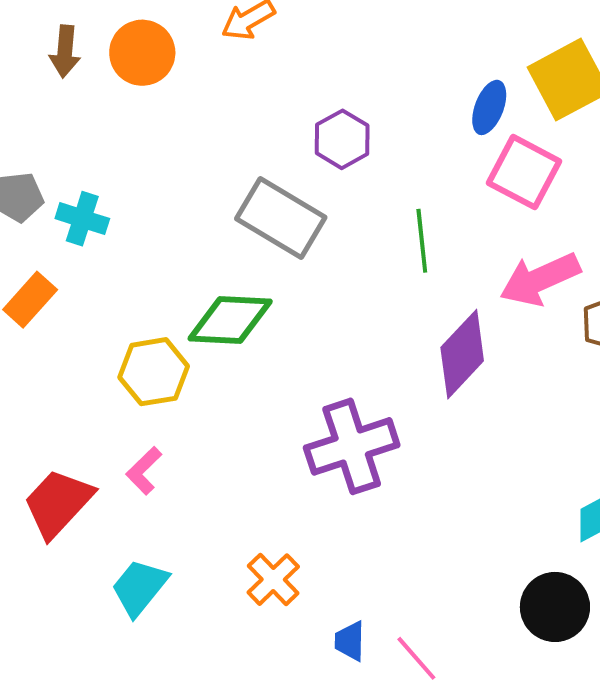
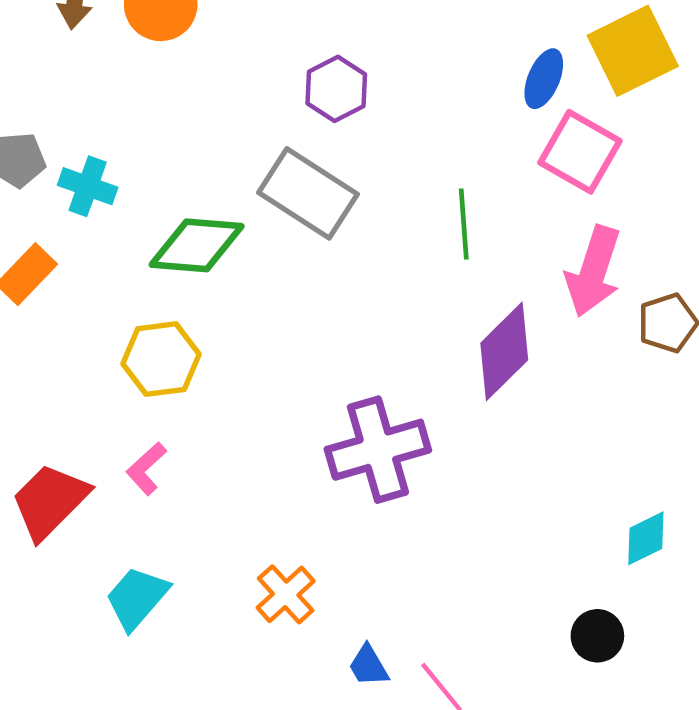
purple hexagon: (342, 139) -> (336, 89), moved
pink arrow: (540, 279) -> (593, 271), turned -50
green diamond: (230, 320) -> (197, 245), moved
black circle: (555, 607) -> (597, 636), size x0.7
blue trapezoid: (350, 641) -> (368, 666), turned -33

